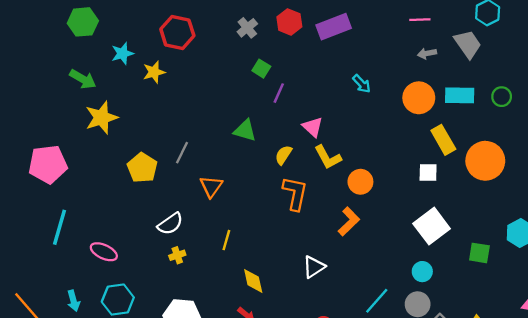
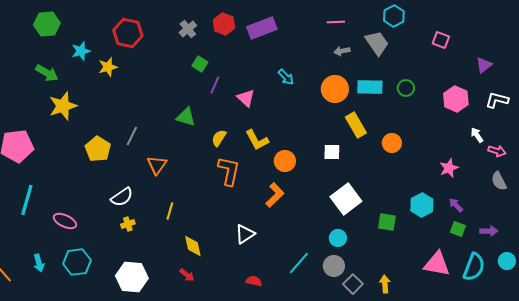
pink triangle: (313, 127) -> (246, 98), moved
orange circle: (485, 161) -> (392, 143), size x0.6
white square: (428, 172) -> (332, 152), moved

